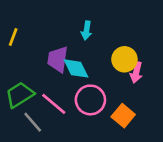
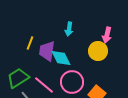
yellow line: (13, 37) -> (30, 43), moved
pink arrow: (136, 72) -> (107, 35), moved

